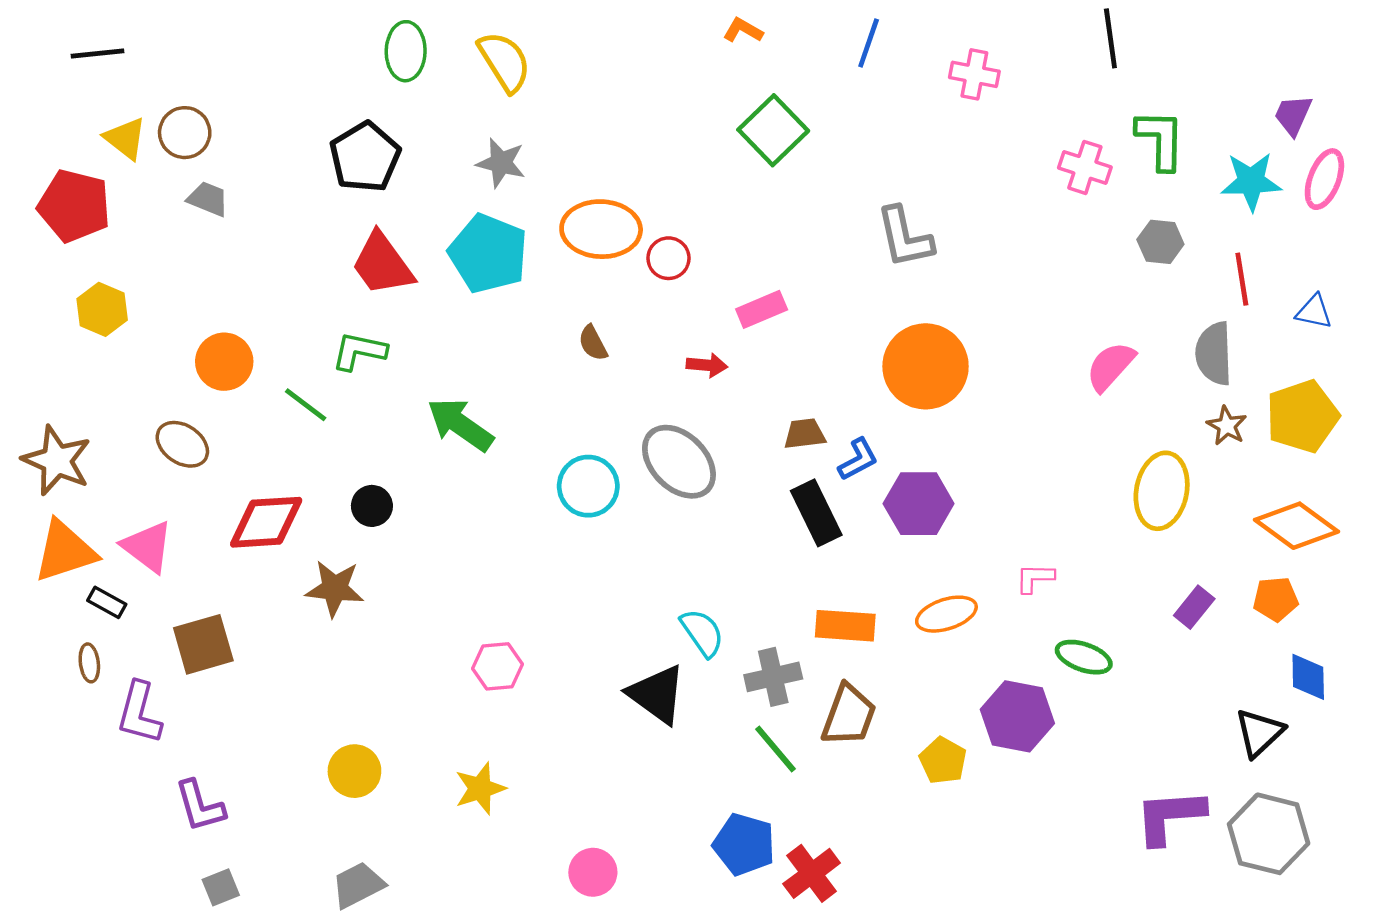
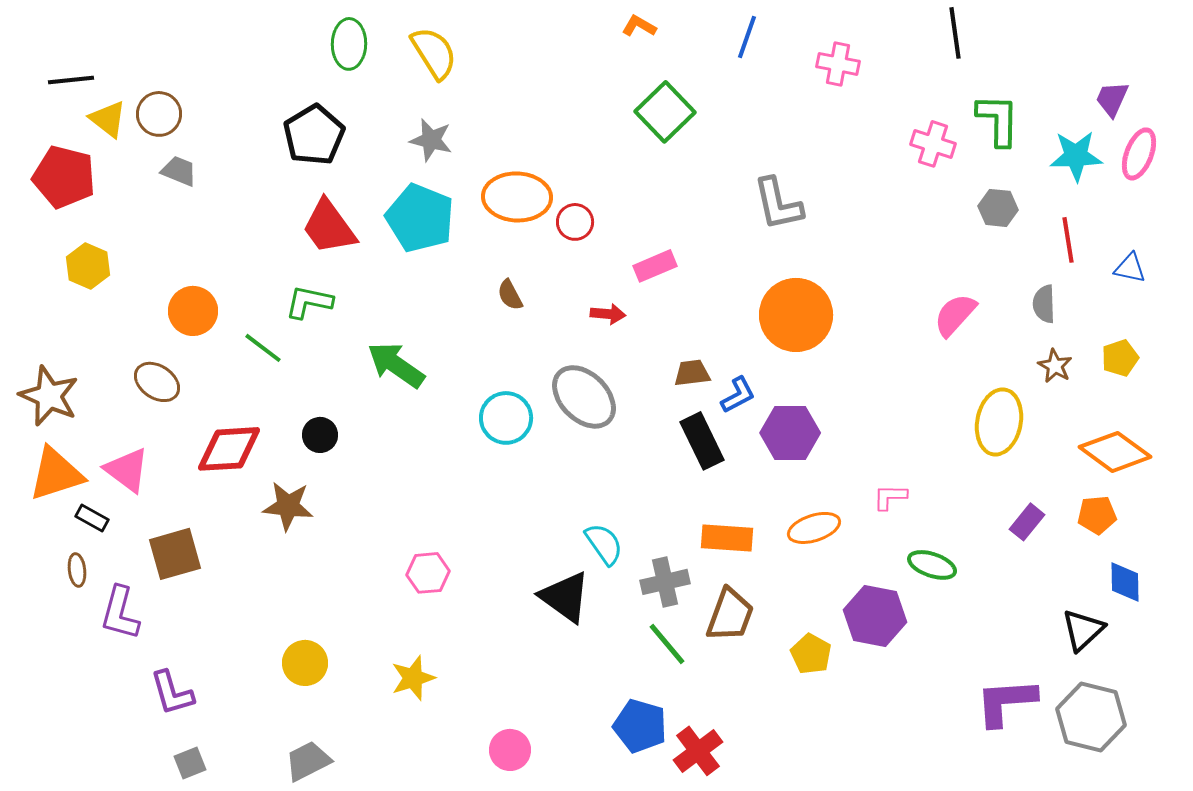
black line: (97, 53) -> (71, 80), moved
gray semicircle: (1214, 354) -> (1044, 304), size x0.7
yellow pentagon: (1302, 416) -> (1120, 358), size x0.6

